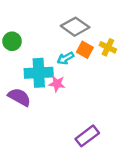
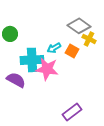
gray diamond: (75, 27) -> (79, 26), moved
orange square: (85, 50) -> (72, 51), moved
pink star: (57, 84) -> (47, 69), size x1.6

